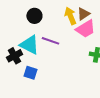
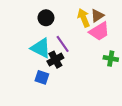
purple line: (50, 41) -> (63, 44), turned 36
black cross: (14, 56) -> (55, 60), moved

